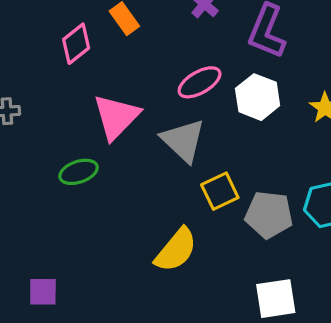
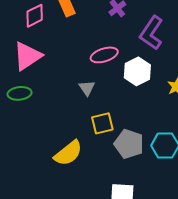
pink triangle: (116, 117) -> (27, 56), moved
gray triangle: (183, 141) -> (87, 88), size x0.6

